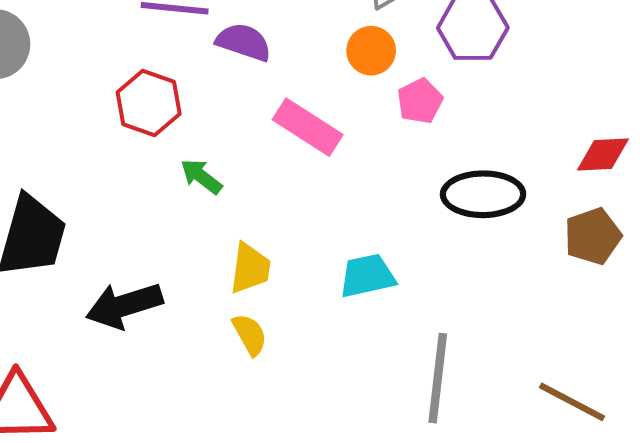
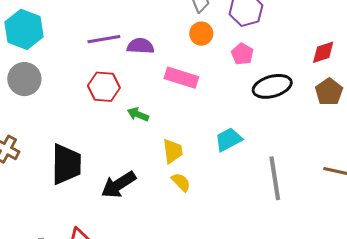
pink pentagon: (420, 101) -> (242, 54), moved

